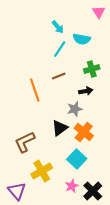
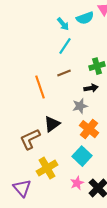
cyan semicircle: (82, 39) -> (85, 18), moved, turned -30
black triangle: (60, 128) -> (52, 124), moved

